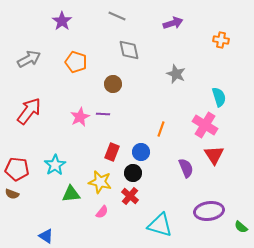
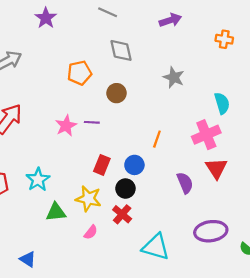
orange pentagon: (76, 62) -> (79, 73), moved, turned -30
brown circle: (113, 84) -> (117, 93), moved
pink cross: (205, 125) -> (206, 135), turned 35

